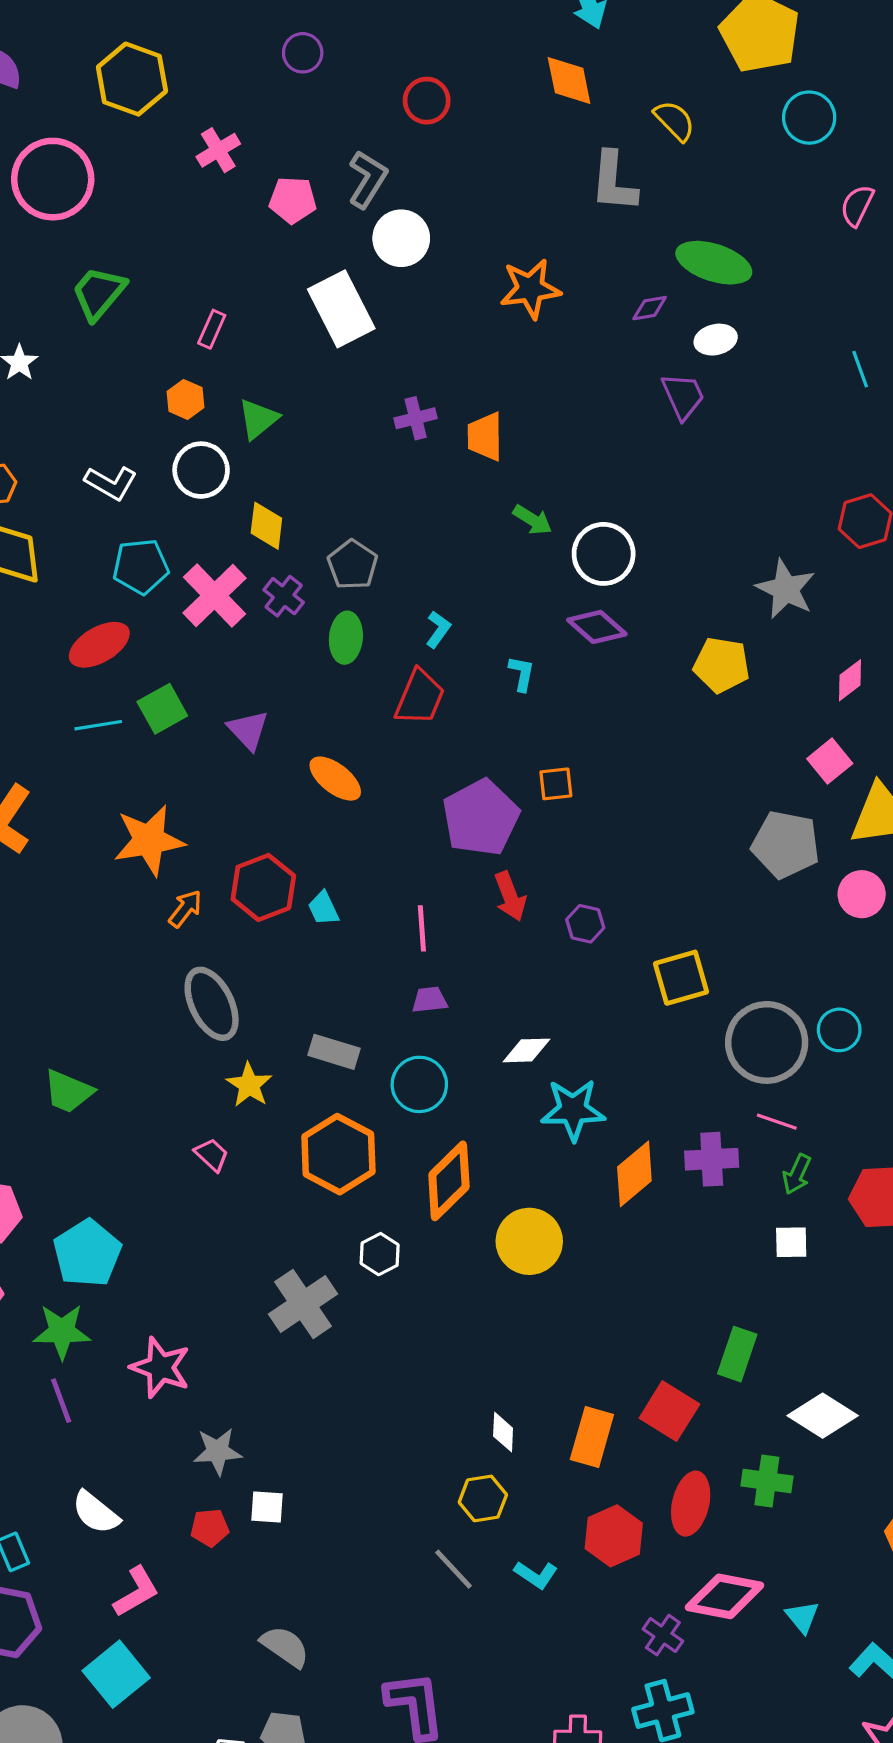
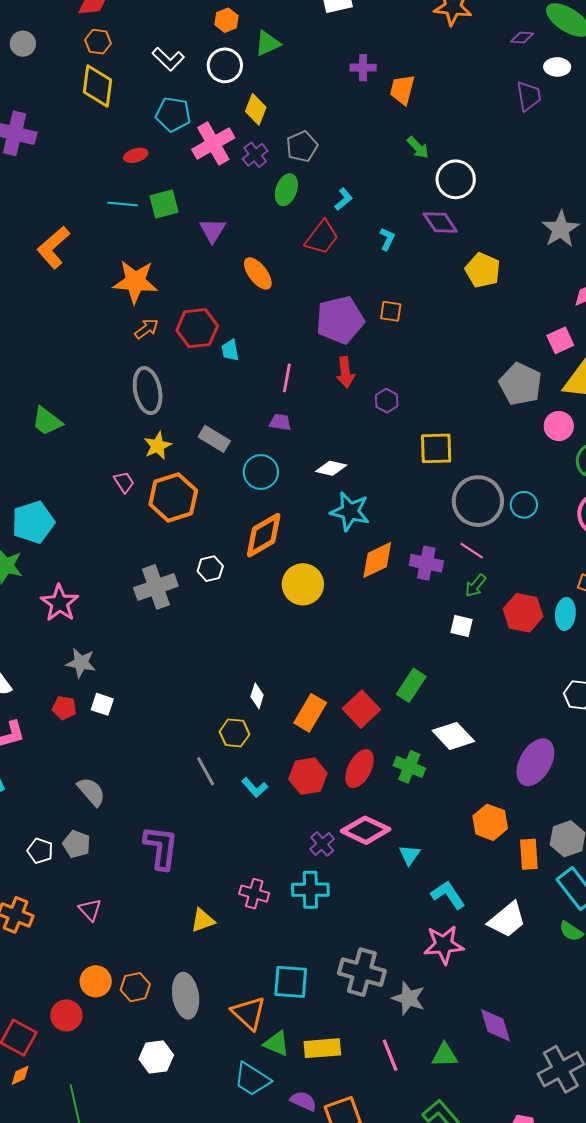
red ellipse: (99, 645) -> (136, 155), size x0.6
yellow pentagon: (721, 665) -> (483, 270), moved
orange hexagon: (338, 1154) -> (173, 497), moved

